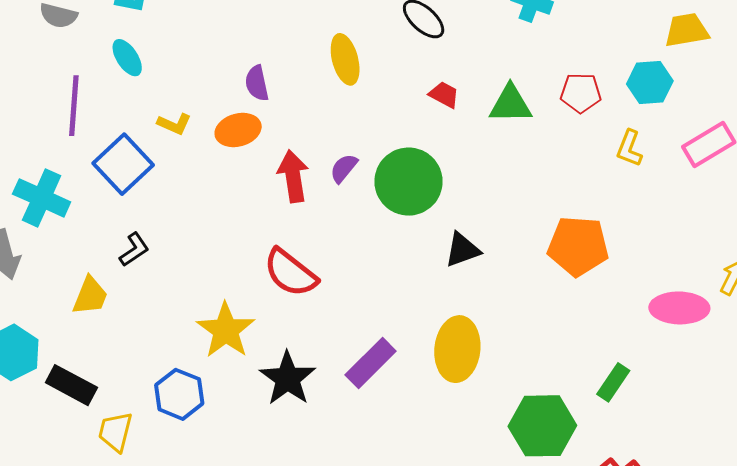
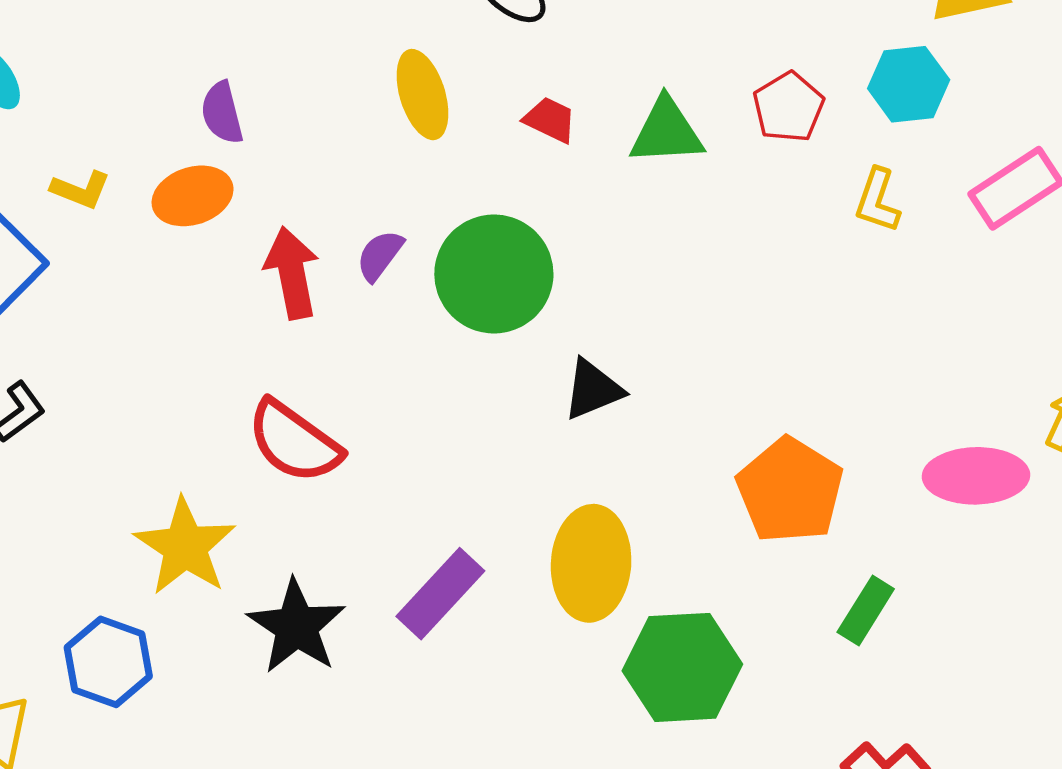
yellow ellipse: (345, 59) -> (422, 95), moved
red pentagon: (581, 93) -> (788, 107), turned -30
orange pentagon: (578, 246) -> (790, 490), moved, turned 30
green hexagon: (542, 426) -> (682, 667), moved

